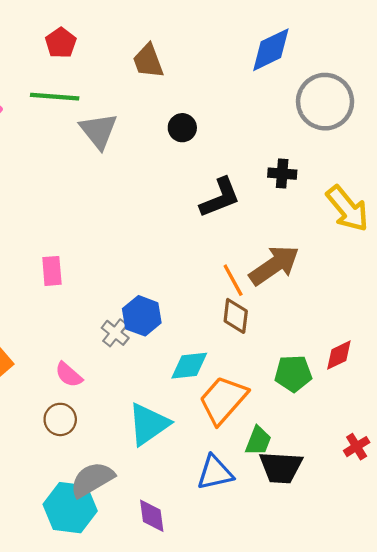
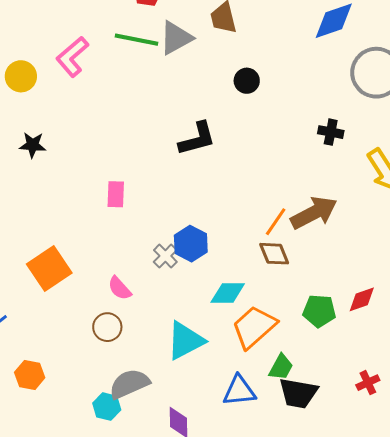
gray triangle: (99, 131) -> (176, 38), moved, turned 33
black L-shape: (220, 198) -> (197, 139), moved
orange line: (233, 280) -> (276, 222), turned 56
brown diamond: (236, 316) -> (274, 254), turned -36
cyan hexagon: (70, 508) -> (107, 407), size x0.6

